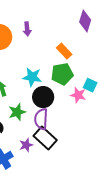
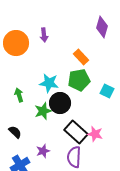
pink star: (78, 95) -> (95, 134), moved
green star: (17, 112) -> (43, 111), moved
purple semicircle: (41, 119) -> (74, 157), moved
black rectangle: (45, 138) -> (76, 132), moved

